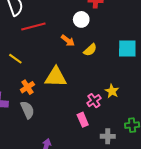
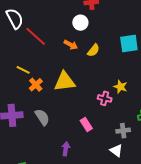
red line: (33, 26) -> (36, 36), turned 65
orange cross: (27, 87) -> (36, 85), moved
pink cross: (94, 101) -> (105, 98), turned -32
pink rectangle: (83, 120) -> (86, 125), moved

